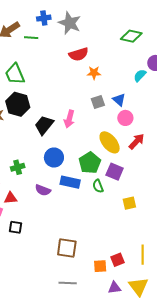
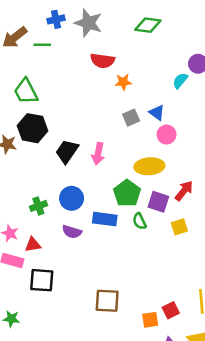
green diamond: (131, 36) -> (148, 25), moved
red semicircle: (79, 54) -> (102, 61), turned 30
pink arrow: (69, 119) -> (98, 154), moved
red arrow: (137, 141) -> (184, 191), moved
yellow ellipse: (110, 142) -> (149, 166), turned -50
blue circle: (54, 157) -> (72, 198), moved
yellow square: (129, 203) -> (179, 227), moved
black square: (16, 227) -> (42, 280), size x1.5

